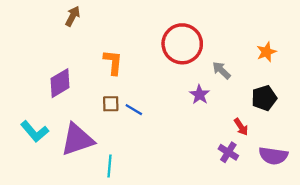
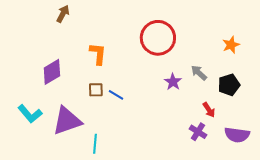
gray arrow: (221, 70) -> (199, 73), moved

